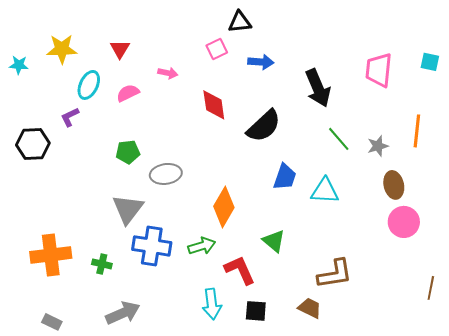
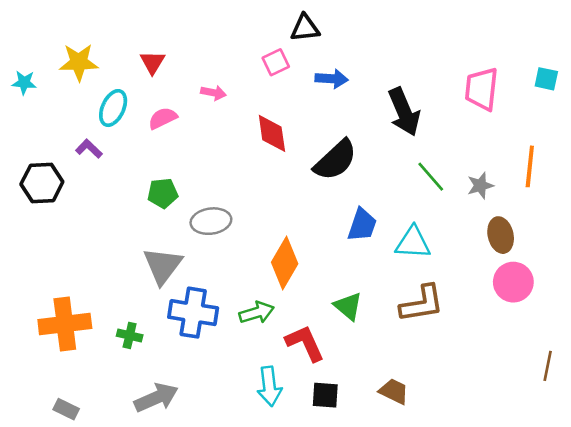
purple L-shape: (70, 117) -> (89, 149), turned 70
brown L-shape: (335, 274) -> (422, 304), moved

